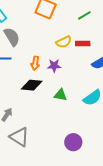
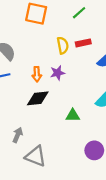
yellow semicircle: (64, 42) -> (63, 45), turned -63
green triangle: (60, 95) -> (73, 115), moved

